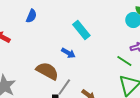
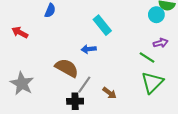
blue arrow: (68, 53) -> (89, 49), turned 144

